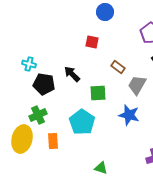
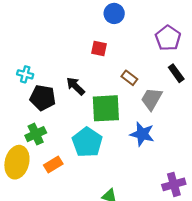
green square: (98, 93) -> (106, 108), size x1.5
orange rectangle: (53, 141) -> (53, 164), turned 63

